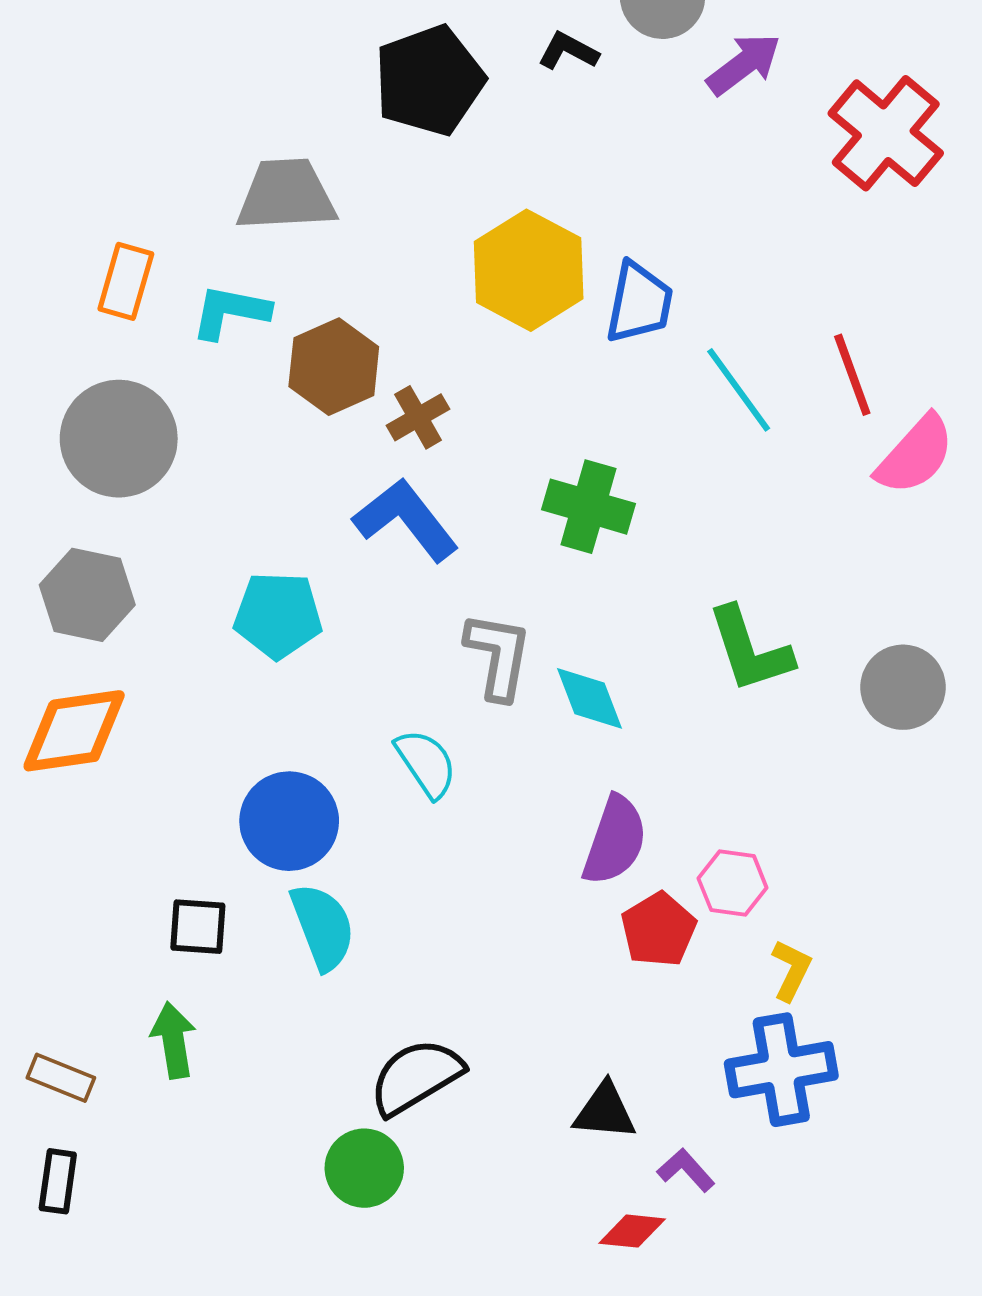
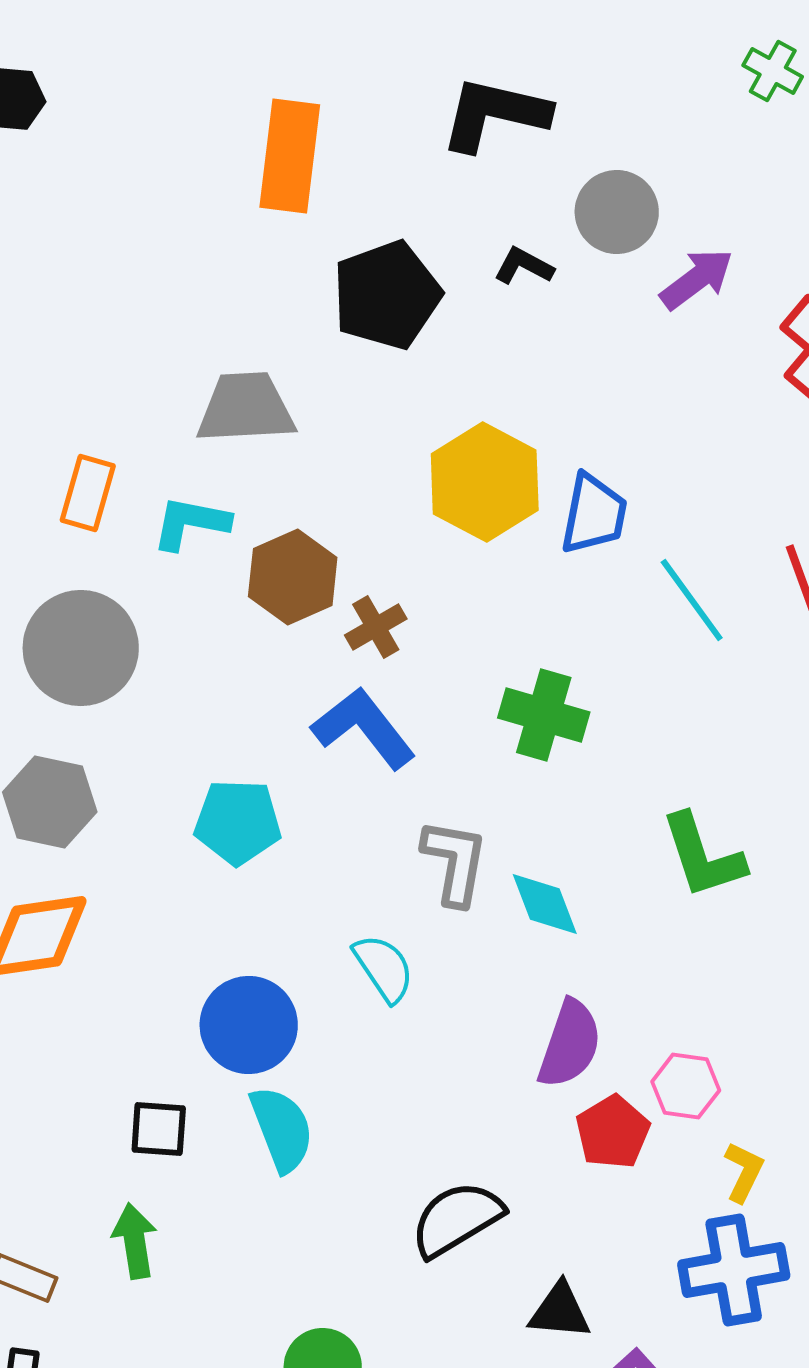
black semicircle: (416, 1077) -> (457, 1219), moved

